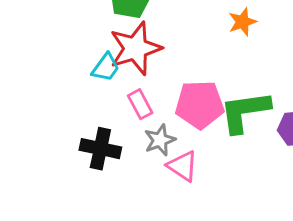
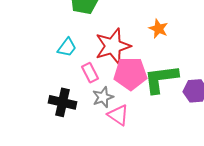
orange star: (242, 22) -> (158, 29), moved, turned -30
red star: (135, 48) -> (113, 46), moved

